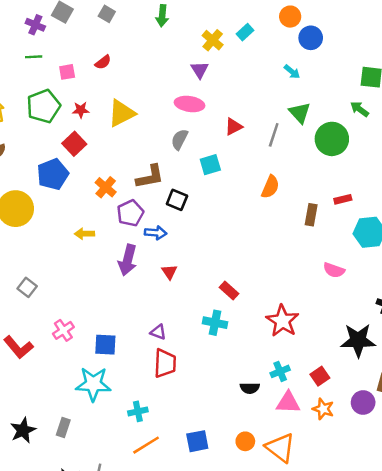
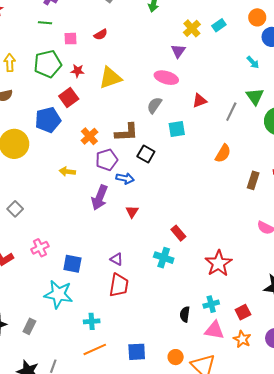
black semicircle: (250, 388) -> (185, 314), turned 91

